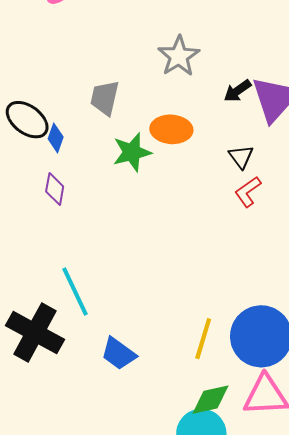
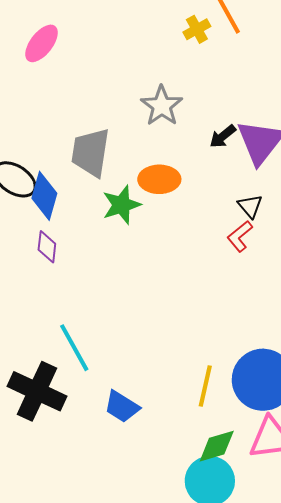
gray trapezoid: (105, 98) -> (91, 152), size x1.4
blue diamond: (56, 138) -> (44, 196), size x1.6
black triangle: (241, 157) -> (250, 206), moved

